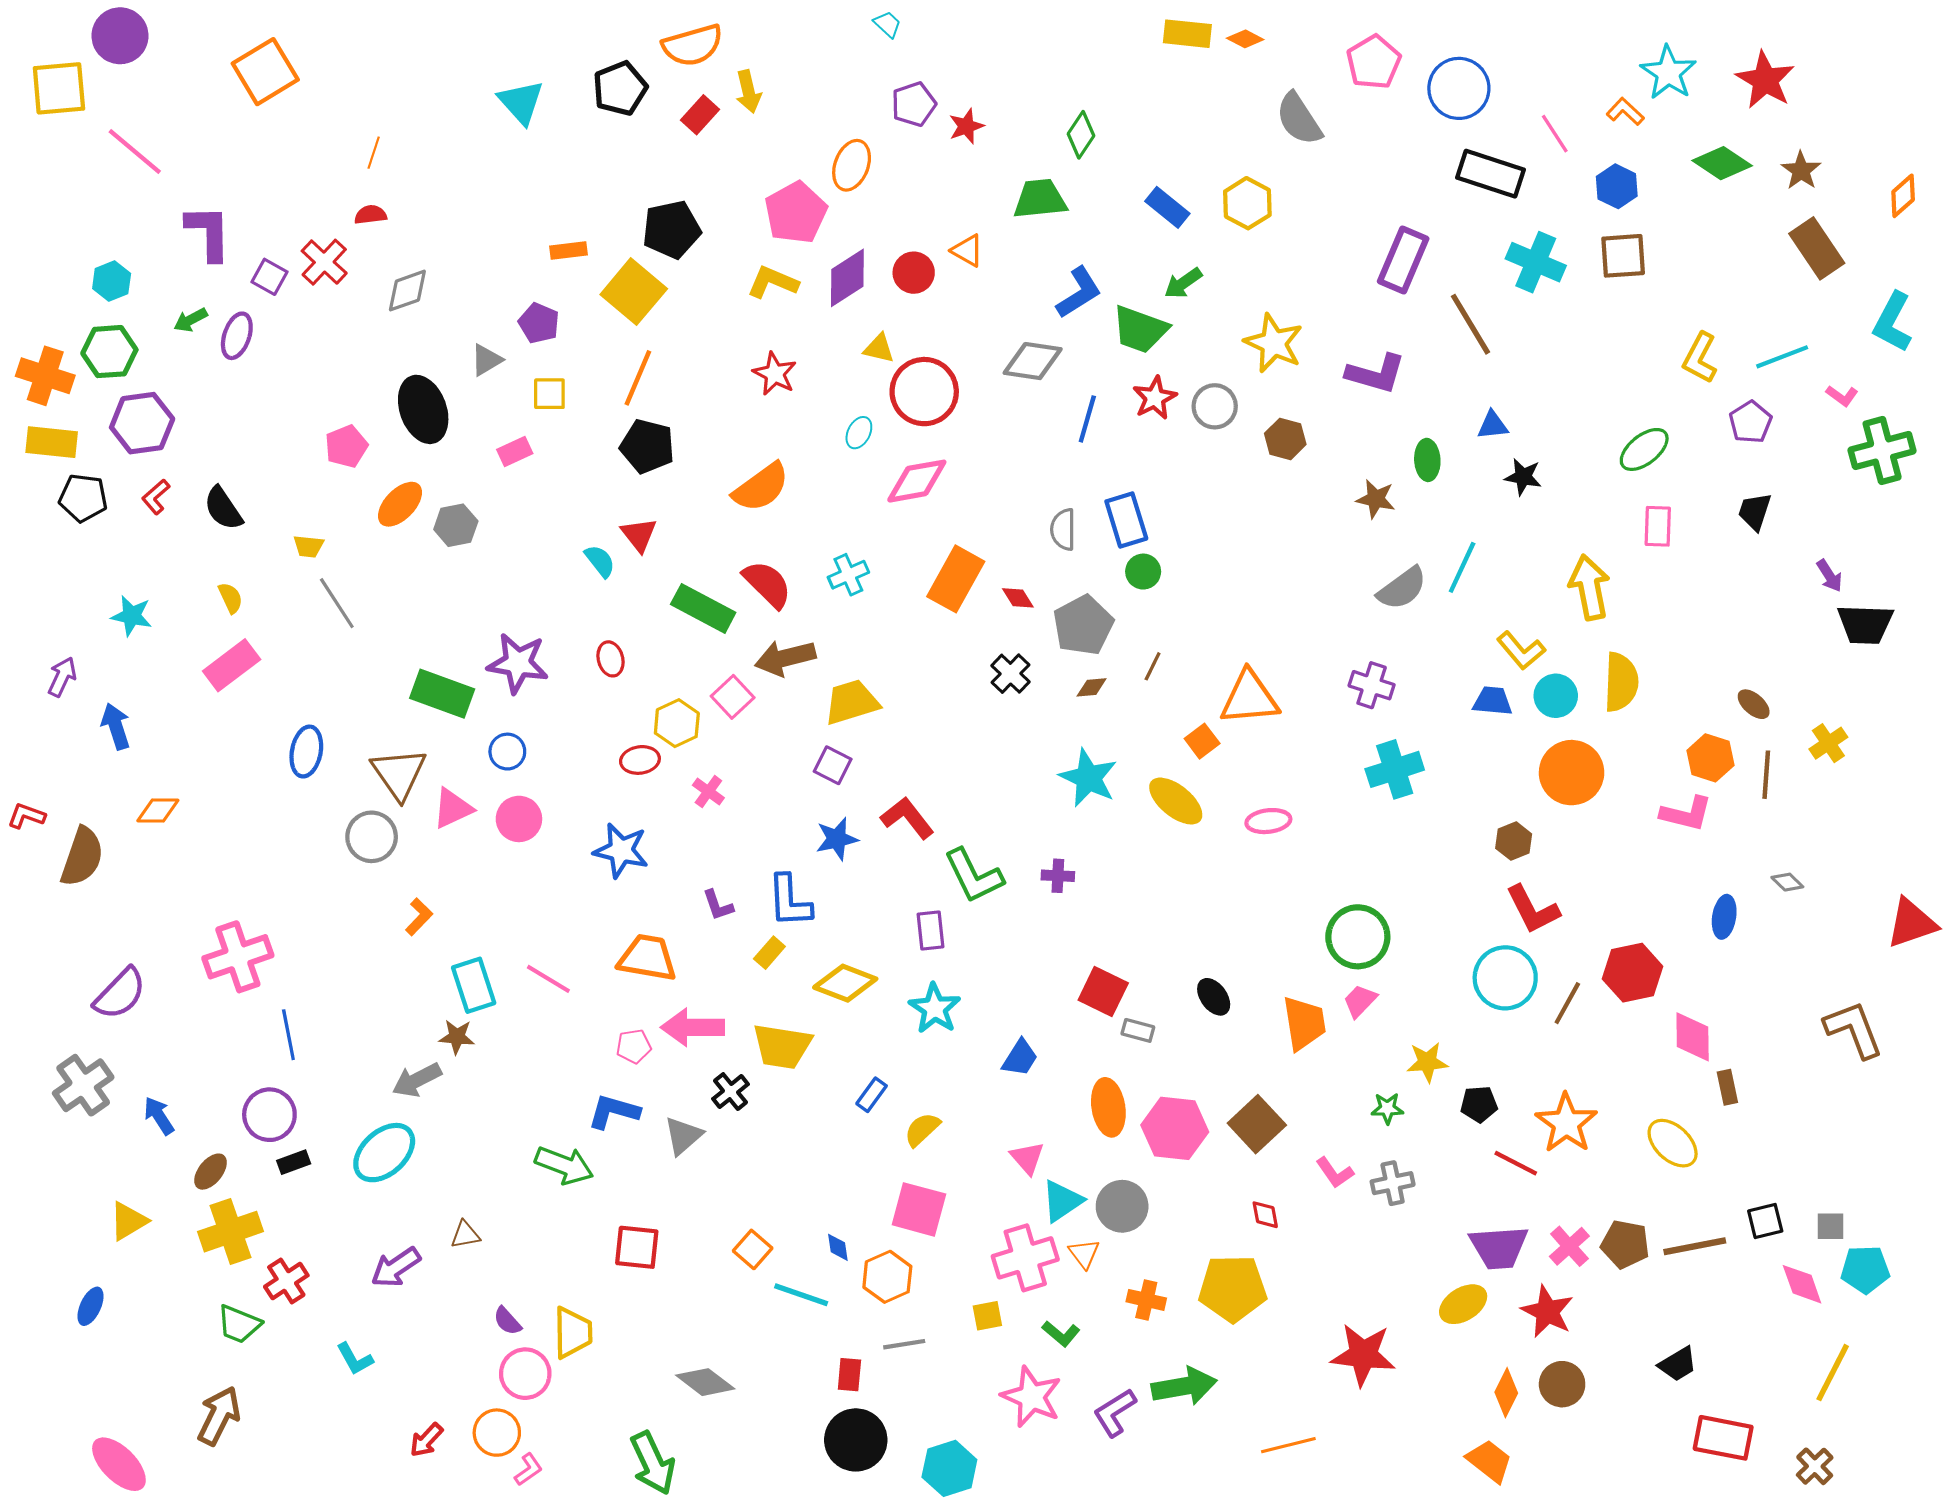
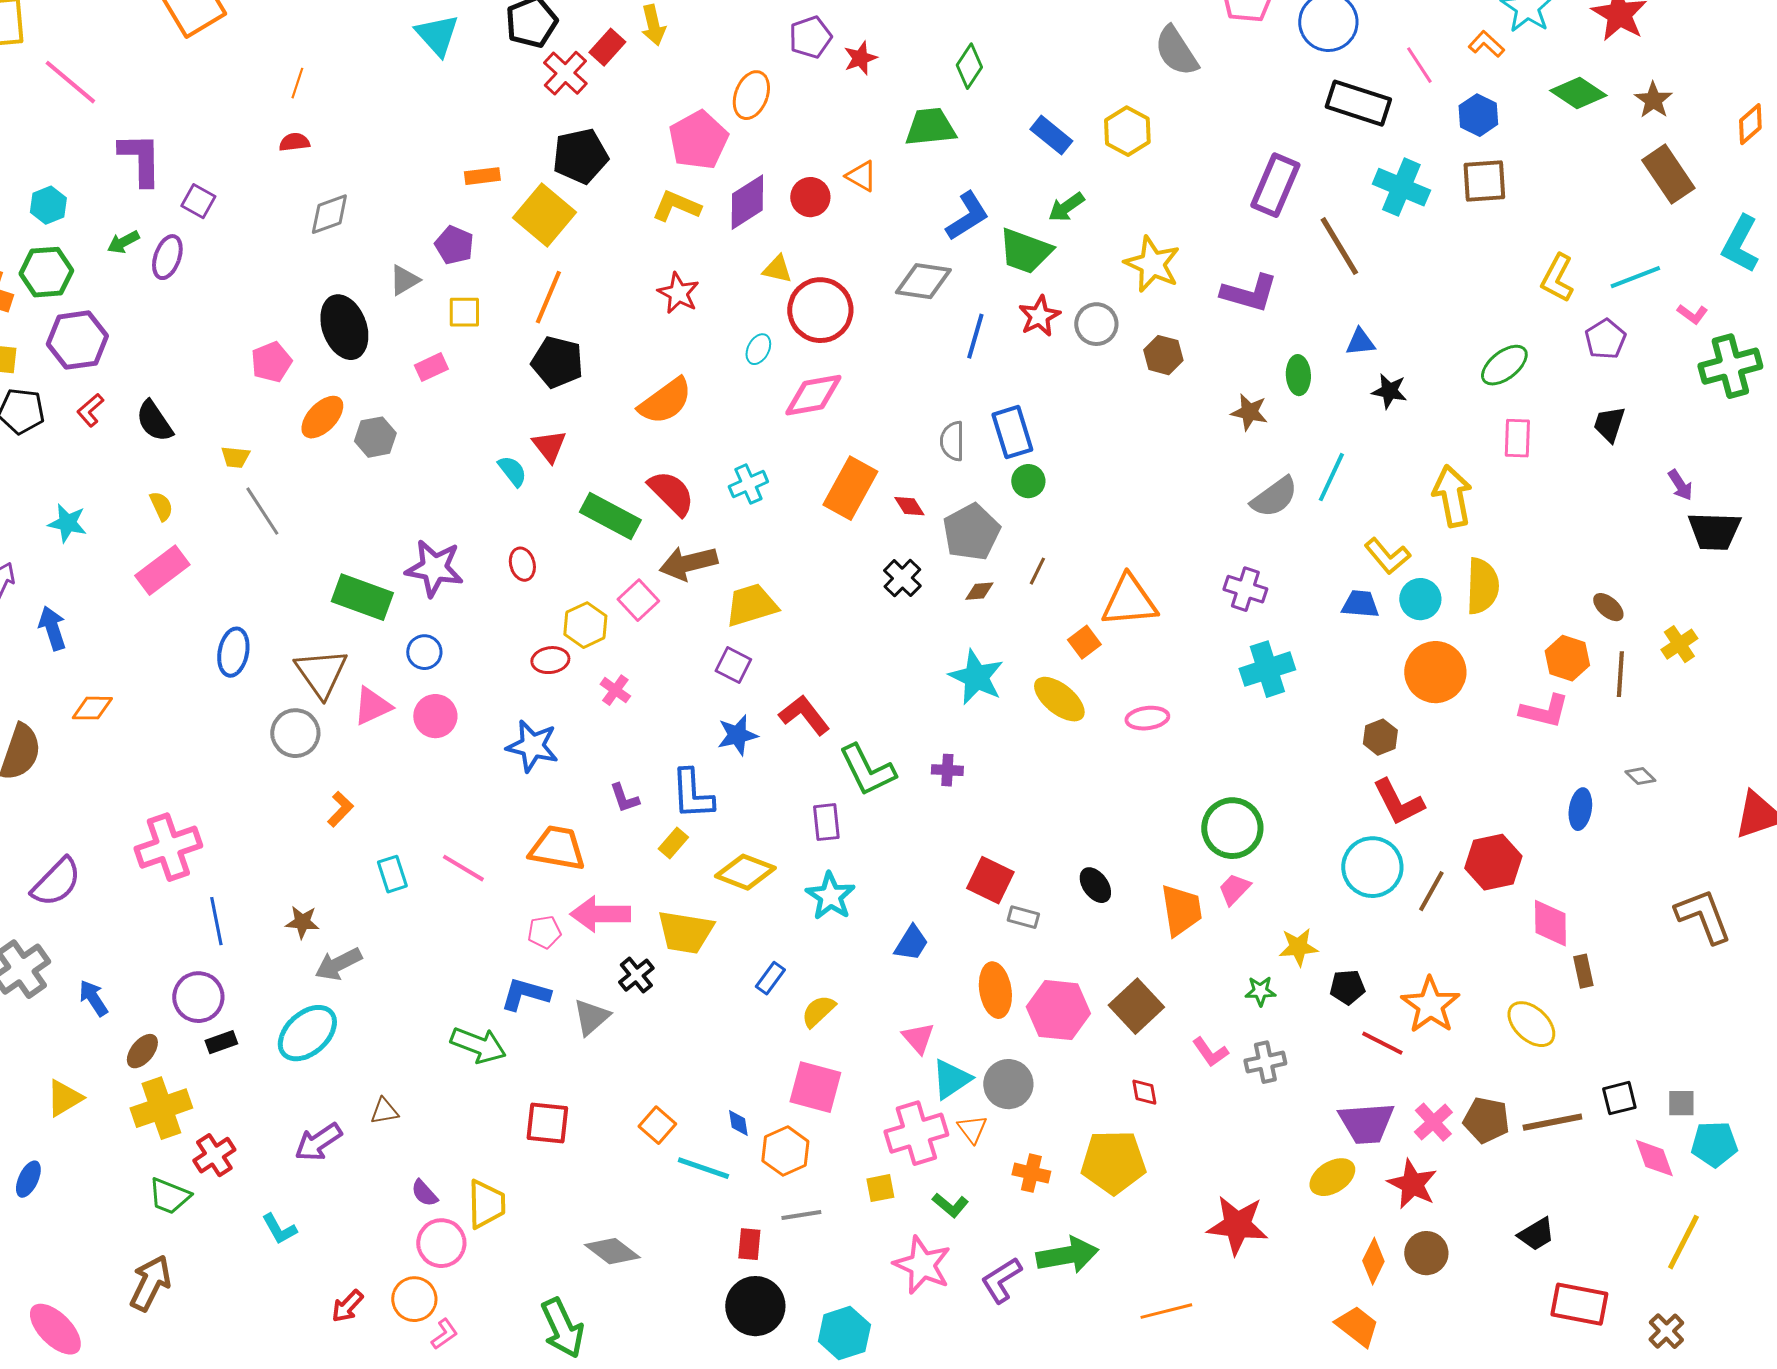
red cross: (324, 262) -> (565, 73), moved
cyan rectangle: (474, 985) -> (392, 874), size x0.7
brown star: (457, 1037) -> (302, 922), moved

